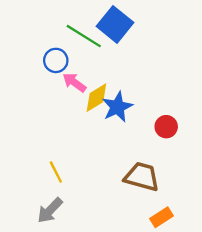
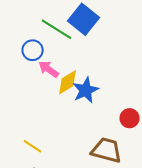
red circle: (166, 127) -> (130, 118), moved
yellow line: (56, 172) -> (33, 146), turned -30

